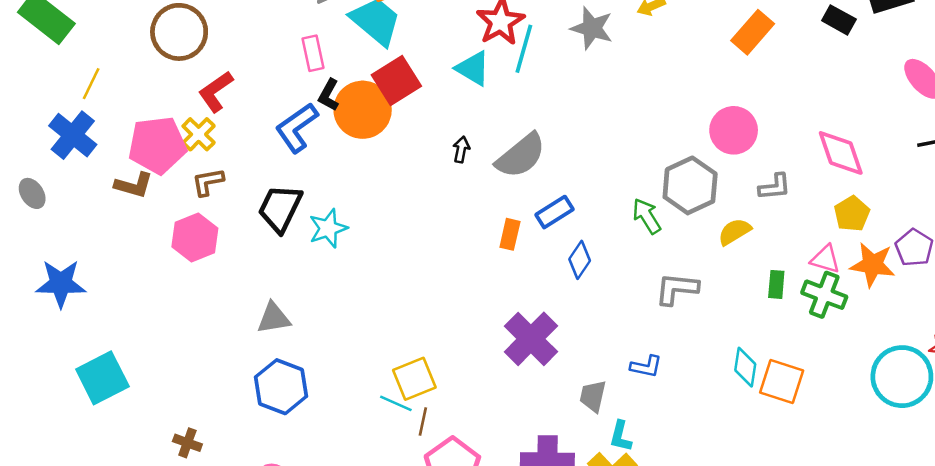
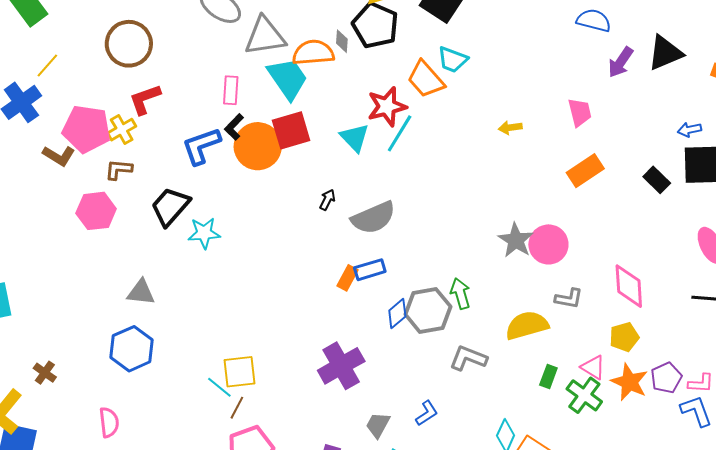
gray star: (592, 28) -> (516, 240), moved
gray hexagon: (690, 185) -> (428, 310), moved
blue rectangle: (554, 212) -> (370, 270), moved
yellow semicircle: (735, 232) -> (527, 325), size x1.5
blue L-shape: (646, 367) -> (427, 413), turned -60

